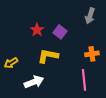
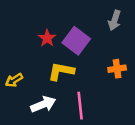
purple square: (60, 32) -> (76, 41), size x1.5
pink line: (84, 80) -> (80, 106), moved

